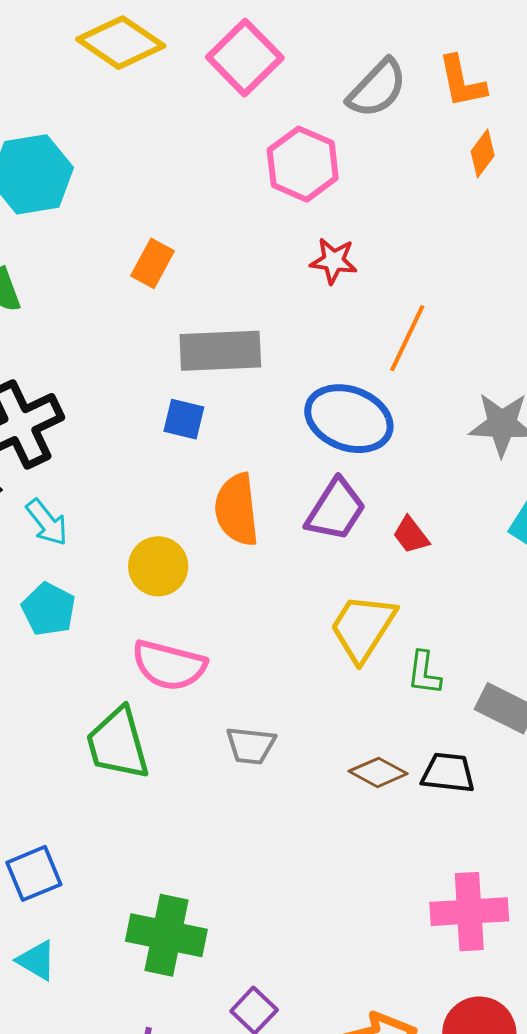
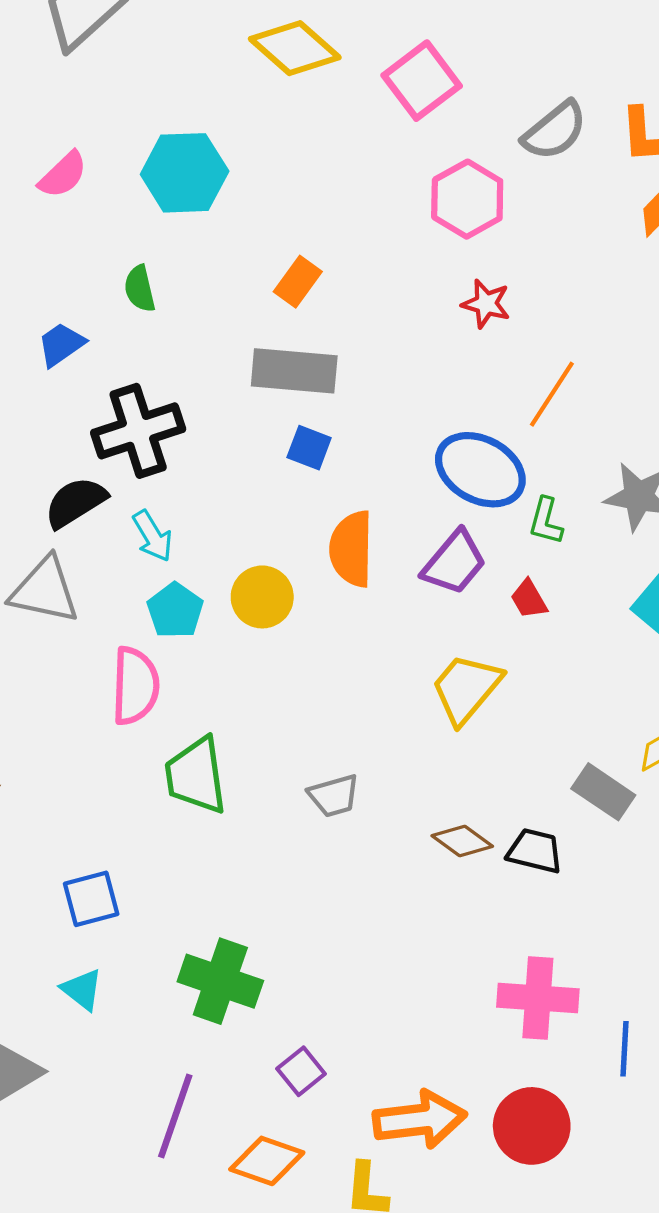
gray rectangle: (220, 351) -> (294, 371), moved
cyan pentagon: (49, 609) -> (175, 611), moved
pink semicircle: (169, 665) -> (135, 686), moved, turned -110
green L-shape: (424, 673) -> (546, 521), moved
gray trapezoid: (251, 746) -> (334, 796), turned -30

